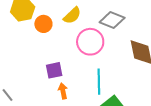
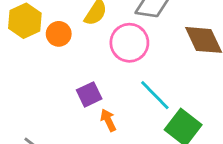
cyan line: (99, 82) -> (155, 95), turned -30

